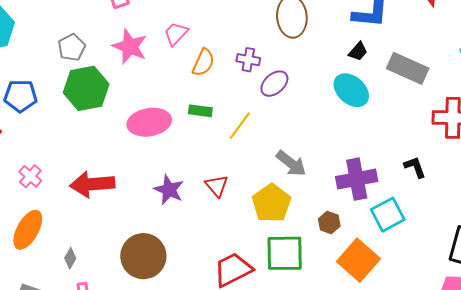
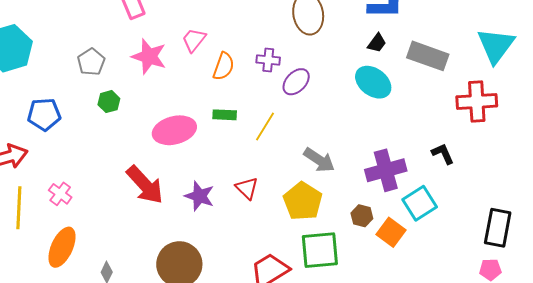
green hexagon: (86, 88) -> (109, 102), size x0.5
red arrow: (92, 184) -> (145, 185), moved, turned -123
orange square: (358, 260) -> (391, 232), moved, size x0.7

